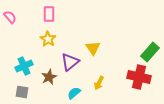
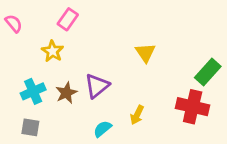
pink rectangle: (49, 14) -> (68, 19), turned 35
yellow star: (48, 39) -> (52, 51), moved
yellow triangle: (93, 48) -> (145, 53), moved
brown star: (49, 77) -> (66, 93), moved

